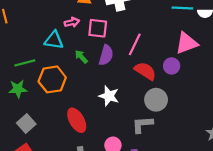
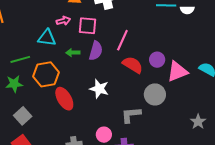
pink triangle: (187, 43) -> (177, 71), moved
green arrow: (81, 57) -> (73, 53), turned -48
gray circle: (156, 100) -> (155, 94), moved
red ellipse: (77, 120) -> (64, 99), moved

